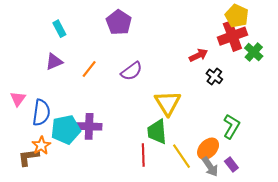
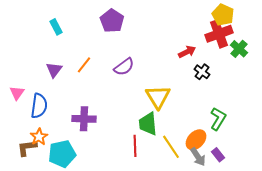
purple triangle: (54, 62) -> (54, 70), moved, turned -30
cyan pentagon: (66, 130) -> (62, 154), moved

